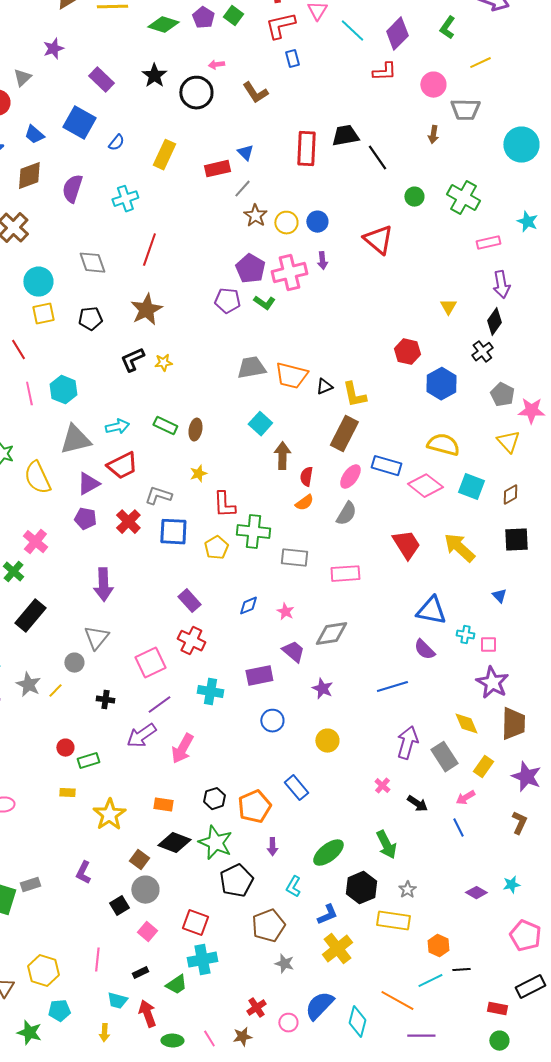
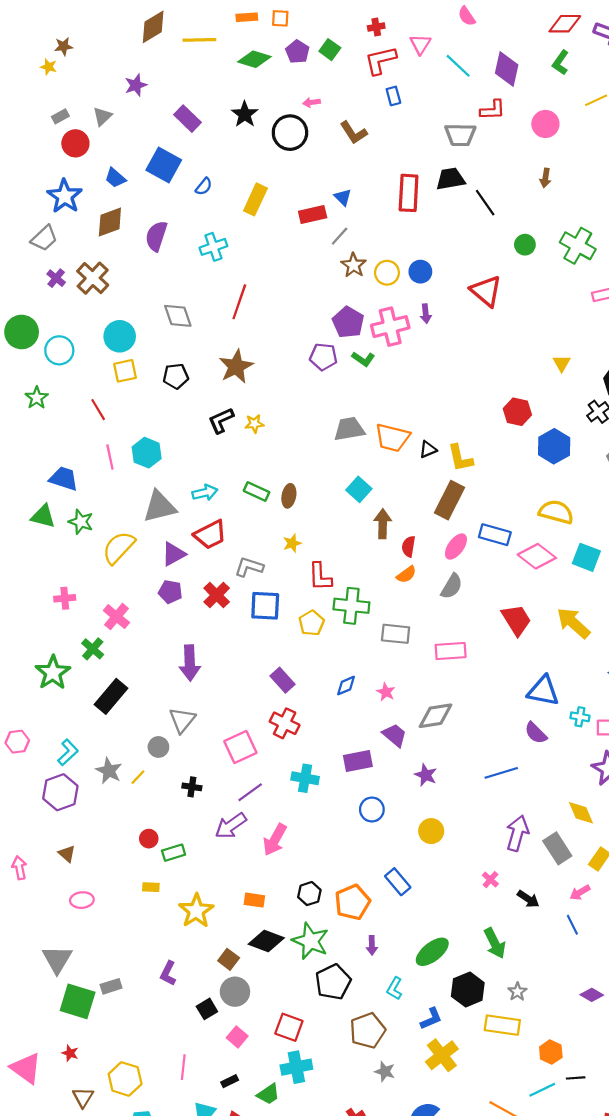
purple diamond: (397, 34) -> (507, 69), turned -32
gray trapezoid: (465, 110) -> (460, 135), moved
yellow semicircle: (37, 478) -> (119, 548), turned 68

